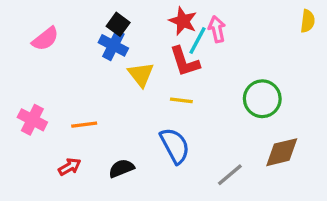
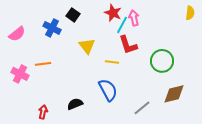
pink semicircle: (45, 39) -> (17, 34), moved
blue cross: (113, 45) -> (52, 28), moved
red L-shape: (185, 62) -> (128, 45), moved
orange line: (84, 125) -> (43, 64), moved
red arrow: (70, 167) -> (43, 112), moved, turned -48

